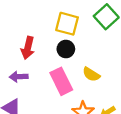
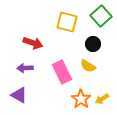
red arrow: (28, 48) -> (33, 43), turned -84
black circle: (66, 49) -> (93, 44), moved

